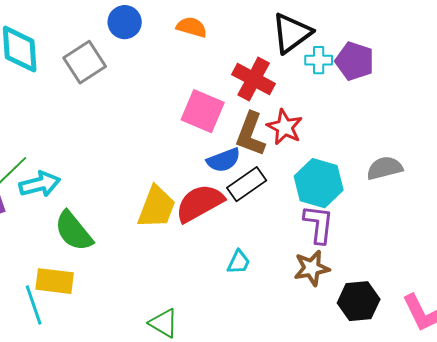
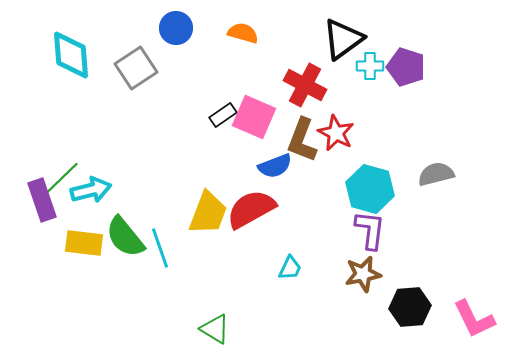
black rectangle: (247, 184) -> (223, 115), moved, size x0.7
yellow rectangle: (55, 281) -> (84, 243), moved
cyan line: (34, 305) -> (160, 248), moved

